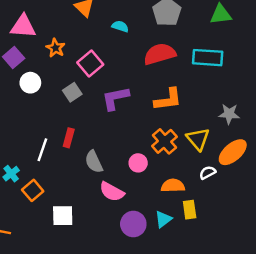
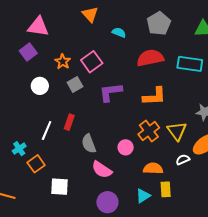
orange star: (55, 48) -> (63, 62), moved
white circle: (30, 83) -> (40, 86), moved
purple circle: (133, 224) -> (107, 202), moved

